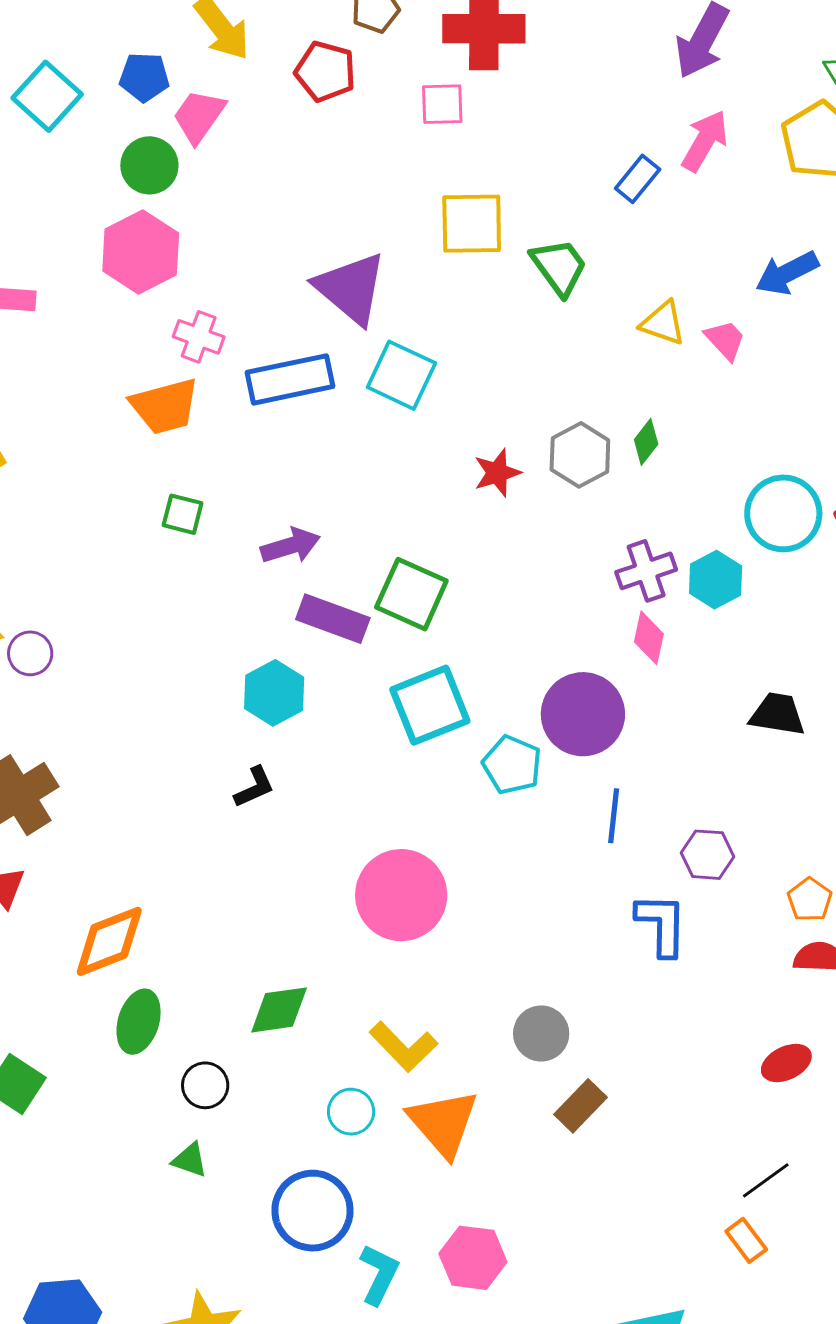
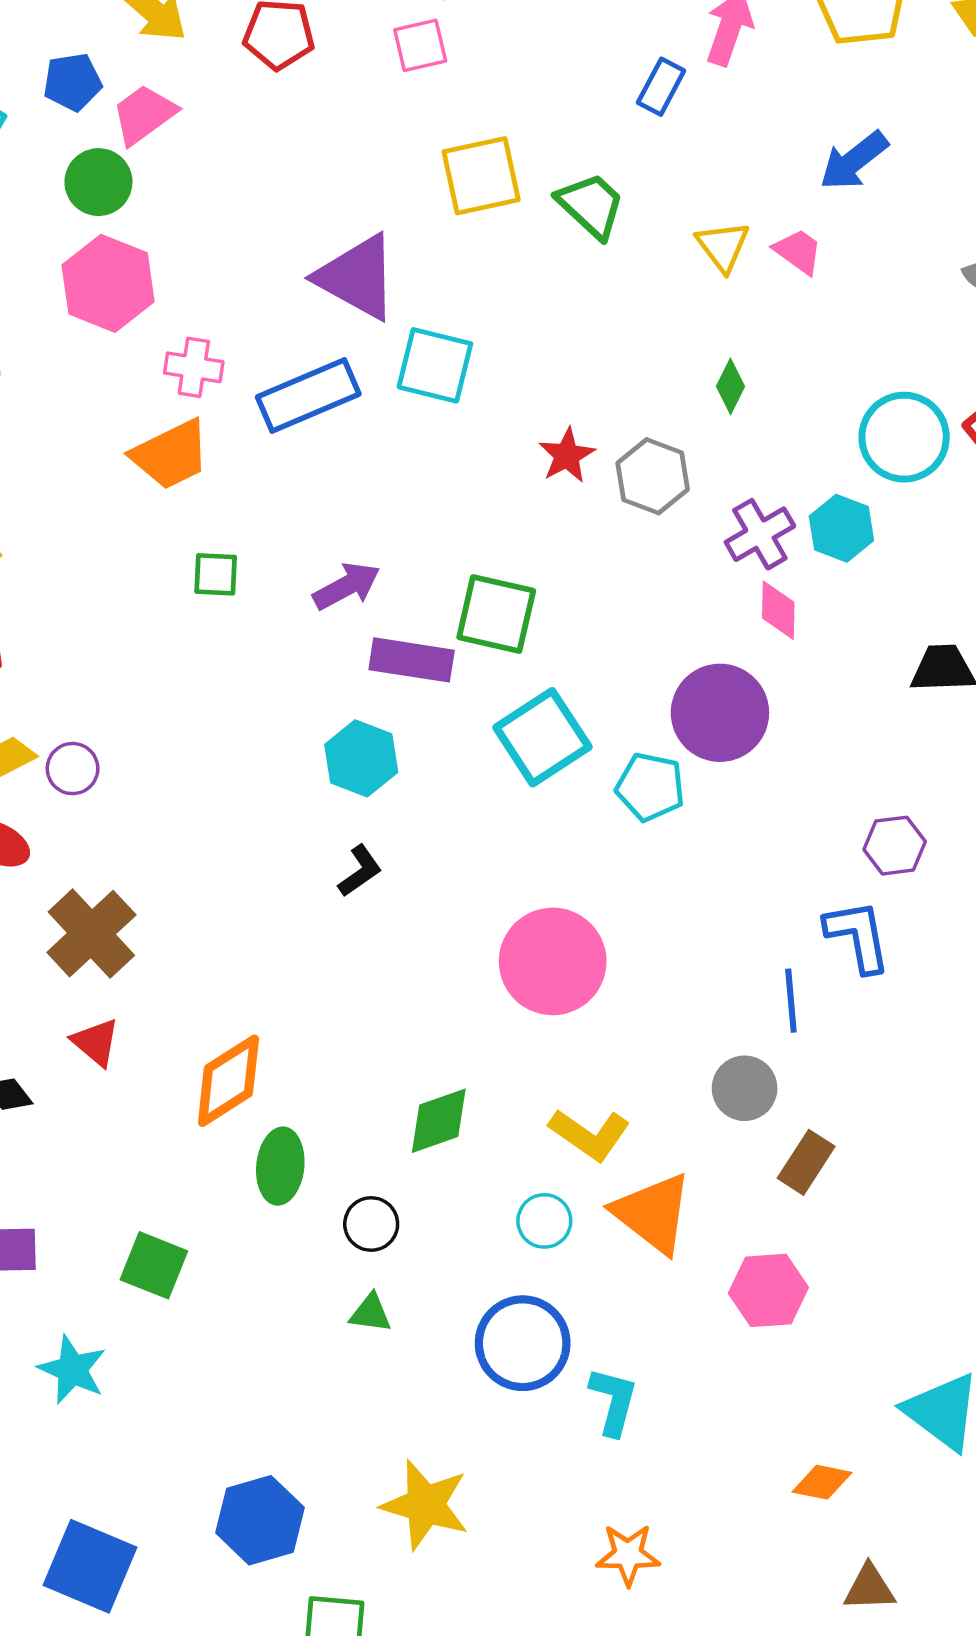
pink trapezoid: (199, 116) -> (144, 114), turned 30
yellow triangle: (663, 323) -> (723, 246), turned 45
gray hexagon: (580, 455) -> (653, 476), moved
blue line: (614, 816) -> (791, 1001), moved
pink hexagon: (473, 1258) -> (768, 1290), moved

